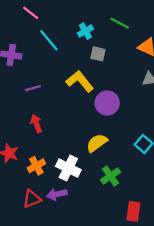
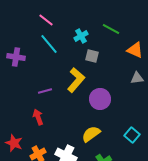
pink line: (31, 13) -> (46, 20), moved
yellow L-shape: (80, 81) -> (76, 80), turned 80
purple line: (33, 88) -> (45, 91), moved

